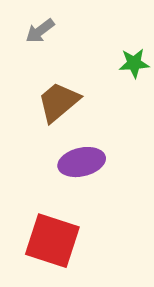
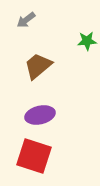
purple ellipse: (82, 162) -> (40, 115), moved

